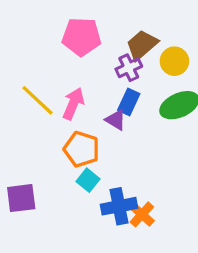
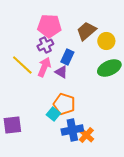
purple cross: (129, 68) -> (45, 45), moved
blue rectangle: (129, 102) -> (67, 57), moved
purple triangle: (116, 120) -> (61, 72), moved
orange pentagon: (82, 149) -> (64, 104), moved

